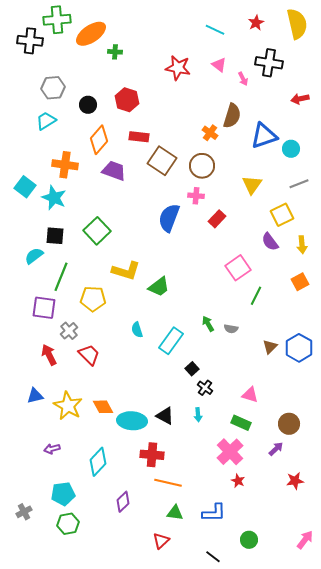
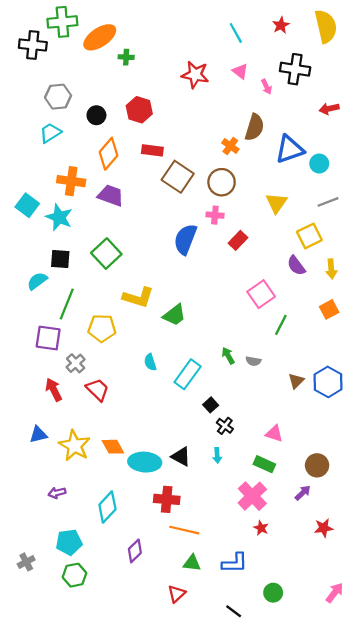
cyan line: (215, 30) -> (236, 33), turned 36
purple trapezoid: (114, 171) -> (111, 195), moved

